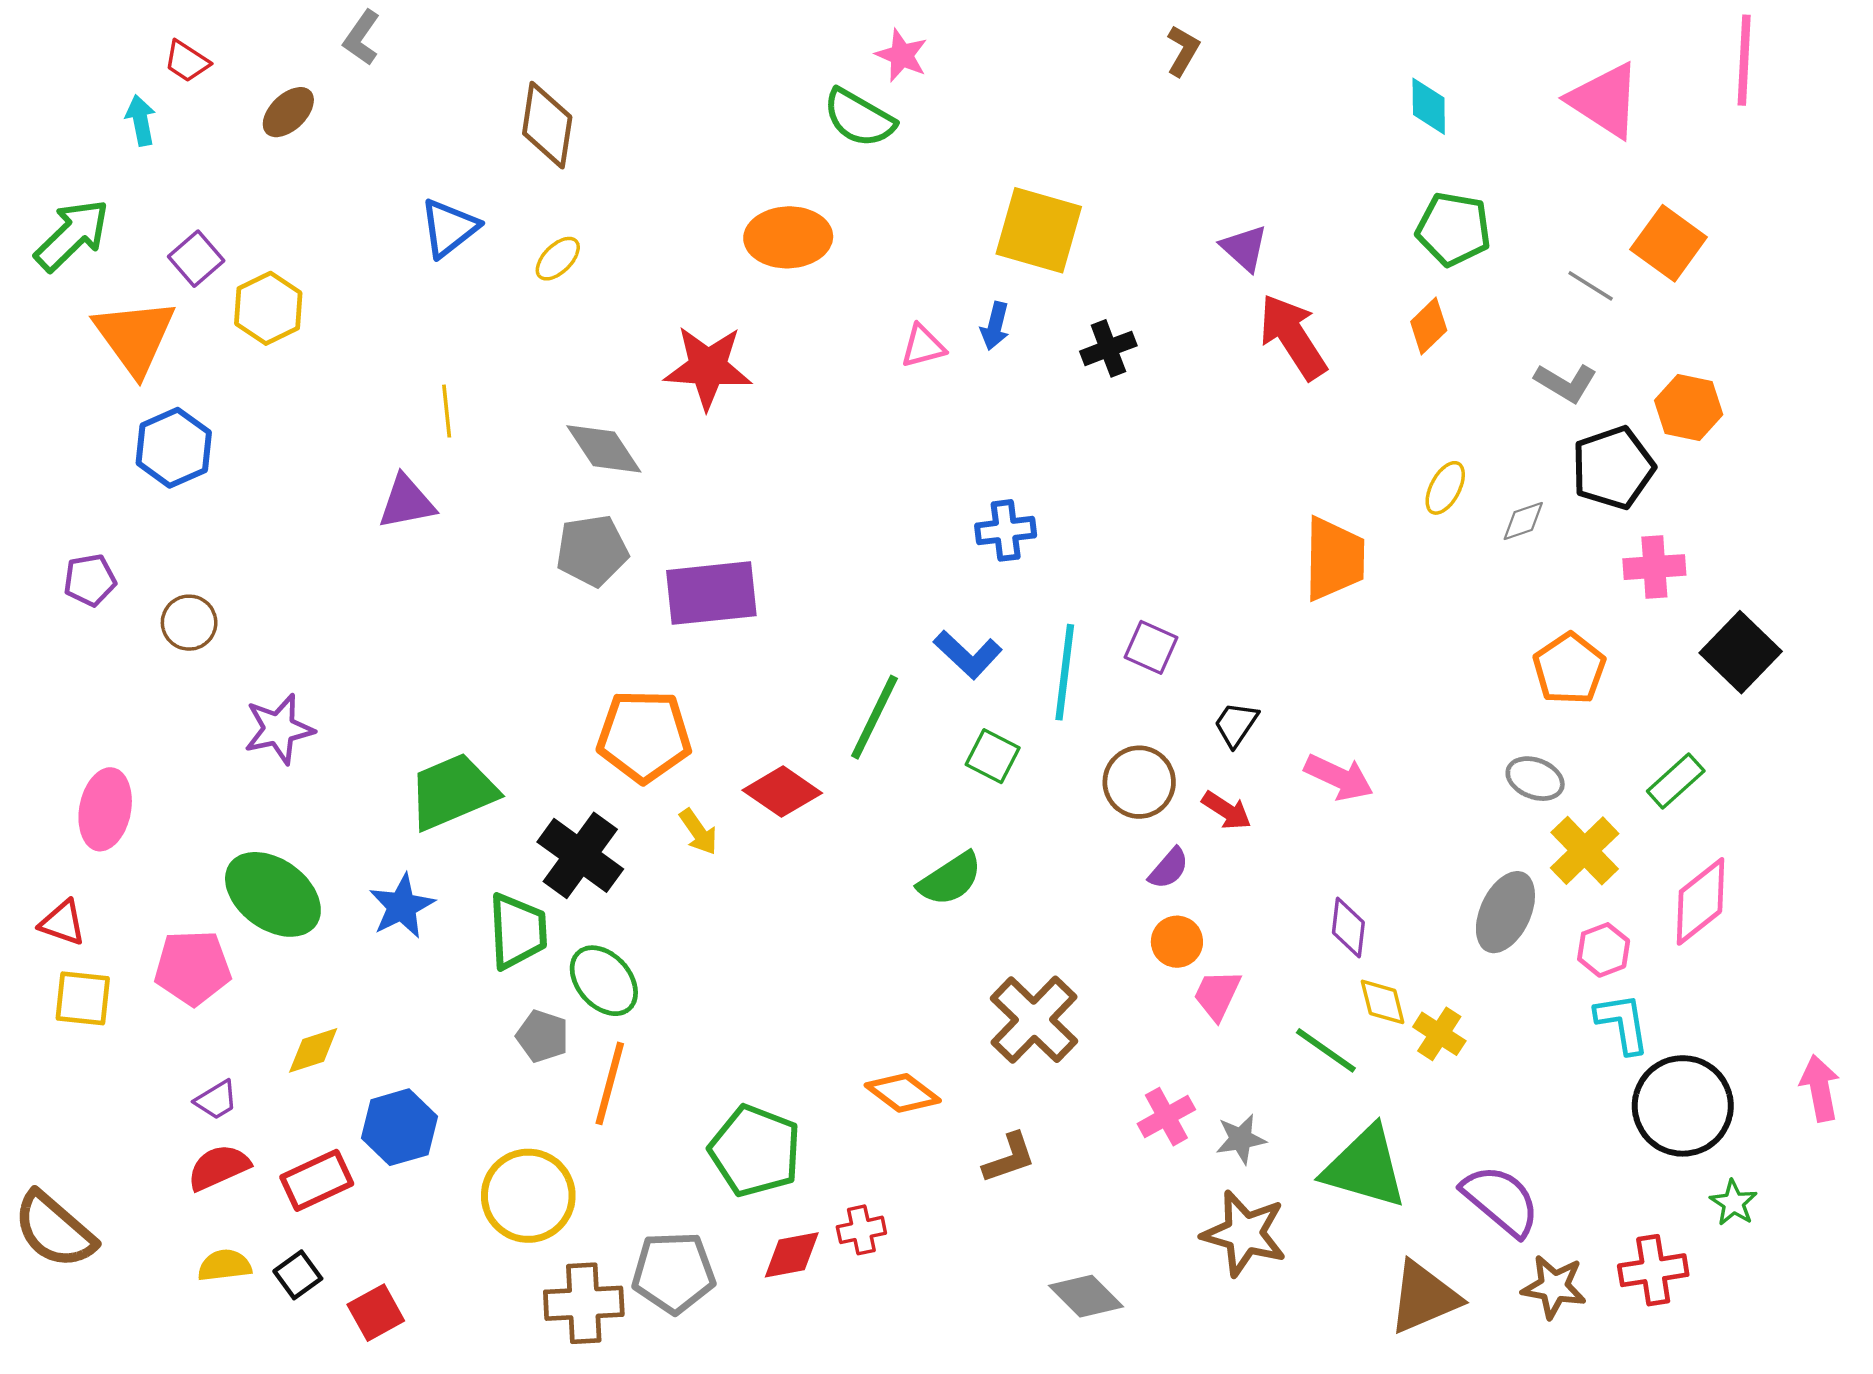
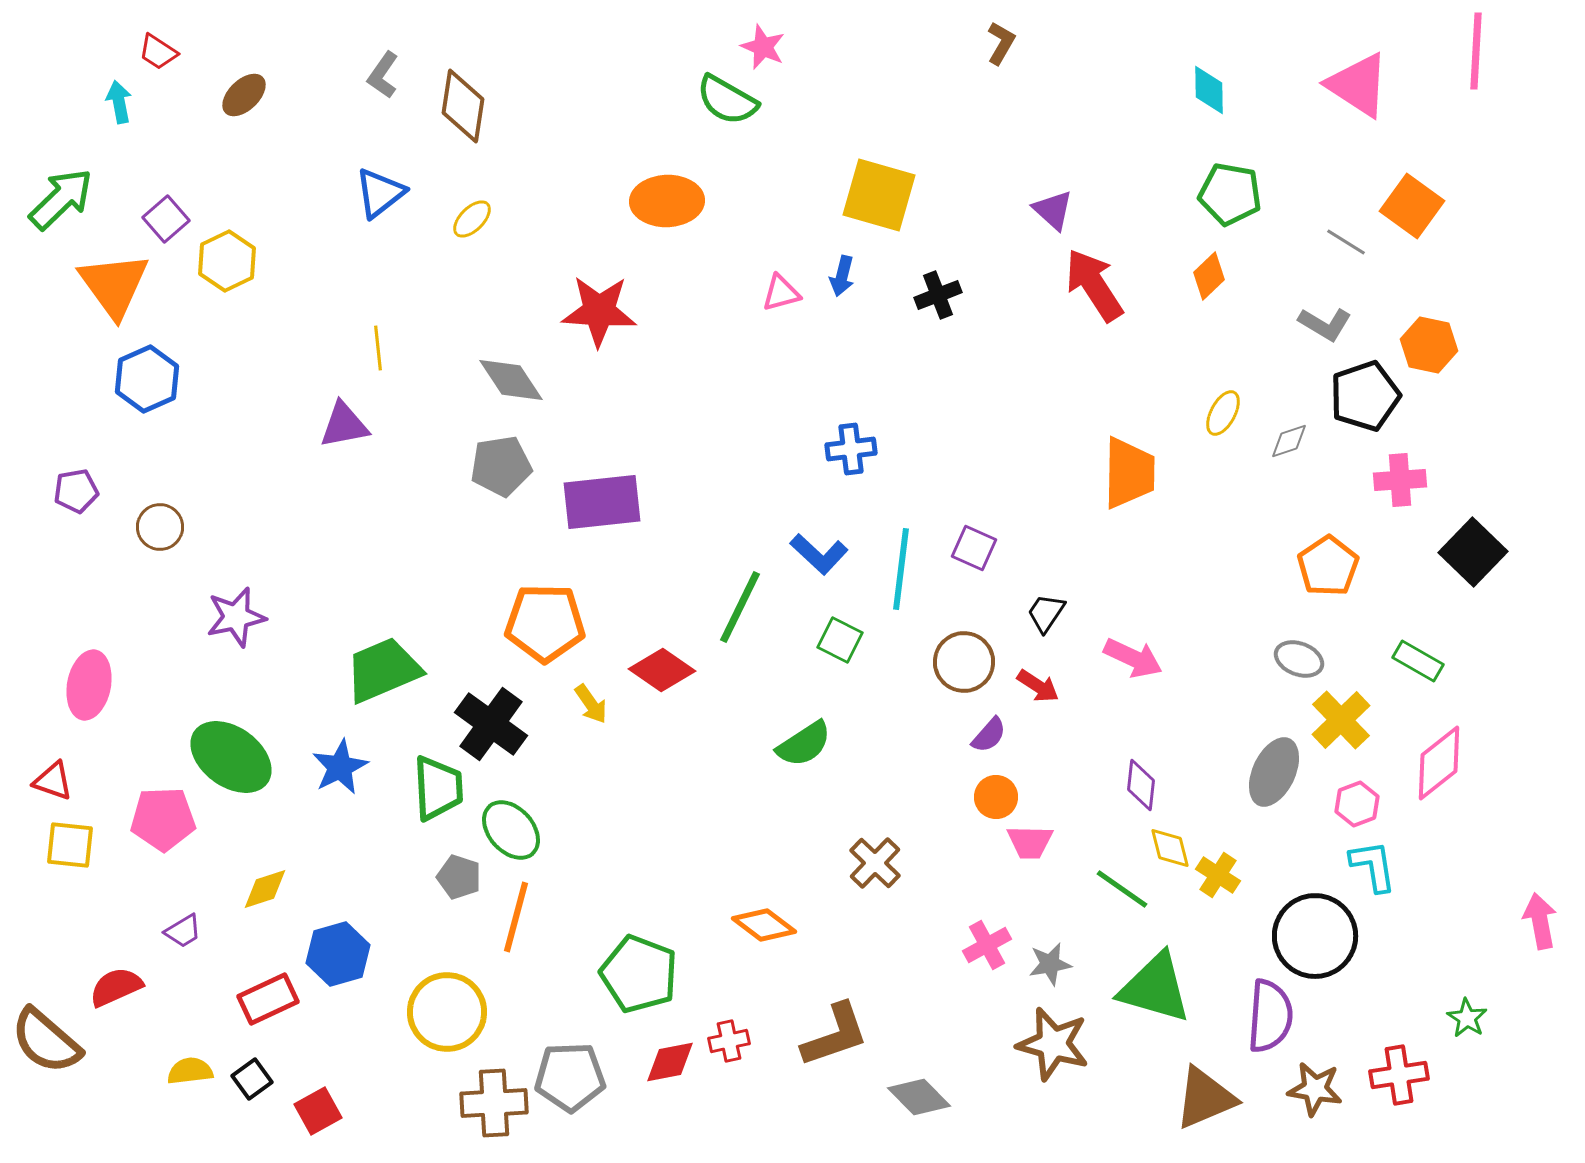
gray L-shape: (362, 38) -> (383, 75), moved
green rectangle: (1676, 781) -> (1418, 661), turned 72
pink trapezoid: (1217, 995) -> (1030, 842), turned -114
brown cross: (1034, 1020) -> (875, 863), size x0.7
black circle: (1683, 1106) -> (1315, 936), moved
brown L-shape: (1009, 1158) -> (835, 1035), moved, size x1.5
red semicircle: (219, 1167) -> (116, 987), moved
purple semicircle: (1501, 1200) -> (1270, 1016), turned 54

